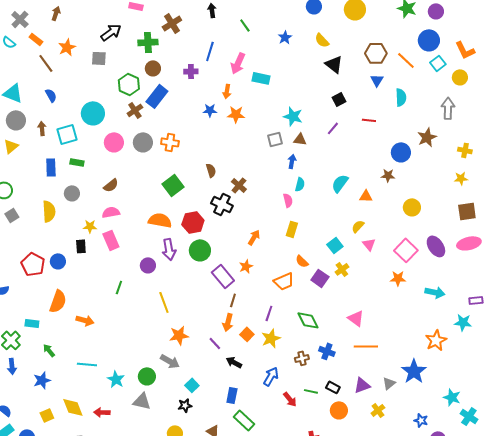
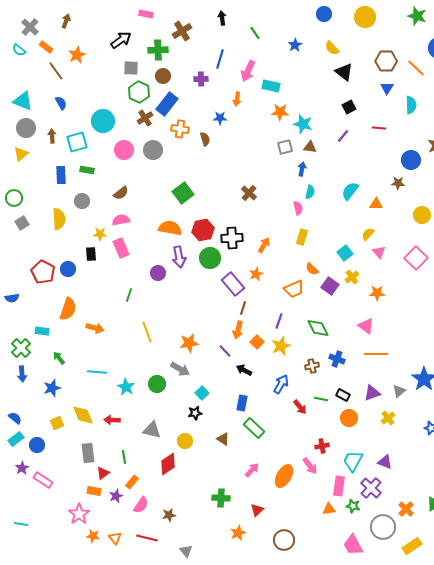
gray square: (99, 58) -> (131, 68), moved
orange star: (236, 114) -> (280, 112), moved
orange cross: (170, 142) -> (180, 129), moved
brown semicircle: (211, 170) -> (205, 139), moved
black cross: (222, 204) -> (232, 238), moved, turned -30
orange star: (398, 278) -> (377, 293), moved
yellow line: (164, 302) -> (147, 332), moved
gray triangle: (142, 401) -> (152, 430), moved

